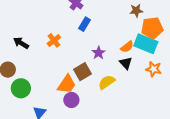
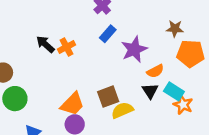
black arrow: (21, 43) -> (45, 44), moved
cyan rectangle: (146, 44) -> (174, 91), moved, size x0.7
purple star: (99, 53) -> (134, 49), moved, size x1.5
brown square: (82, 72) -> (108, 97), moved

